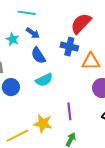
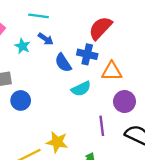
blue semicircle: (38, 55) -> (63, 63), moved
cyan semicircle: (44, 80) -> (81, 89), moved
purple line: (69, 111) -> (102, 126), moved

